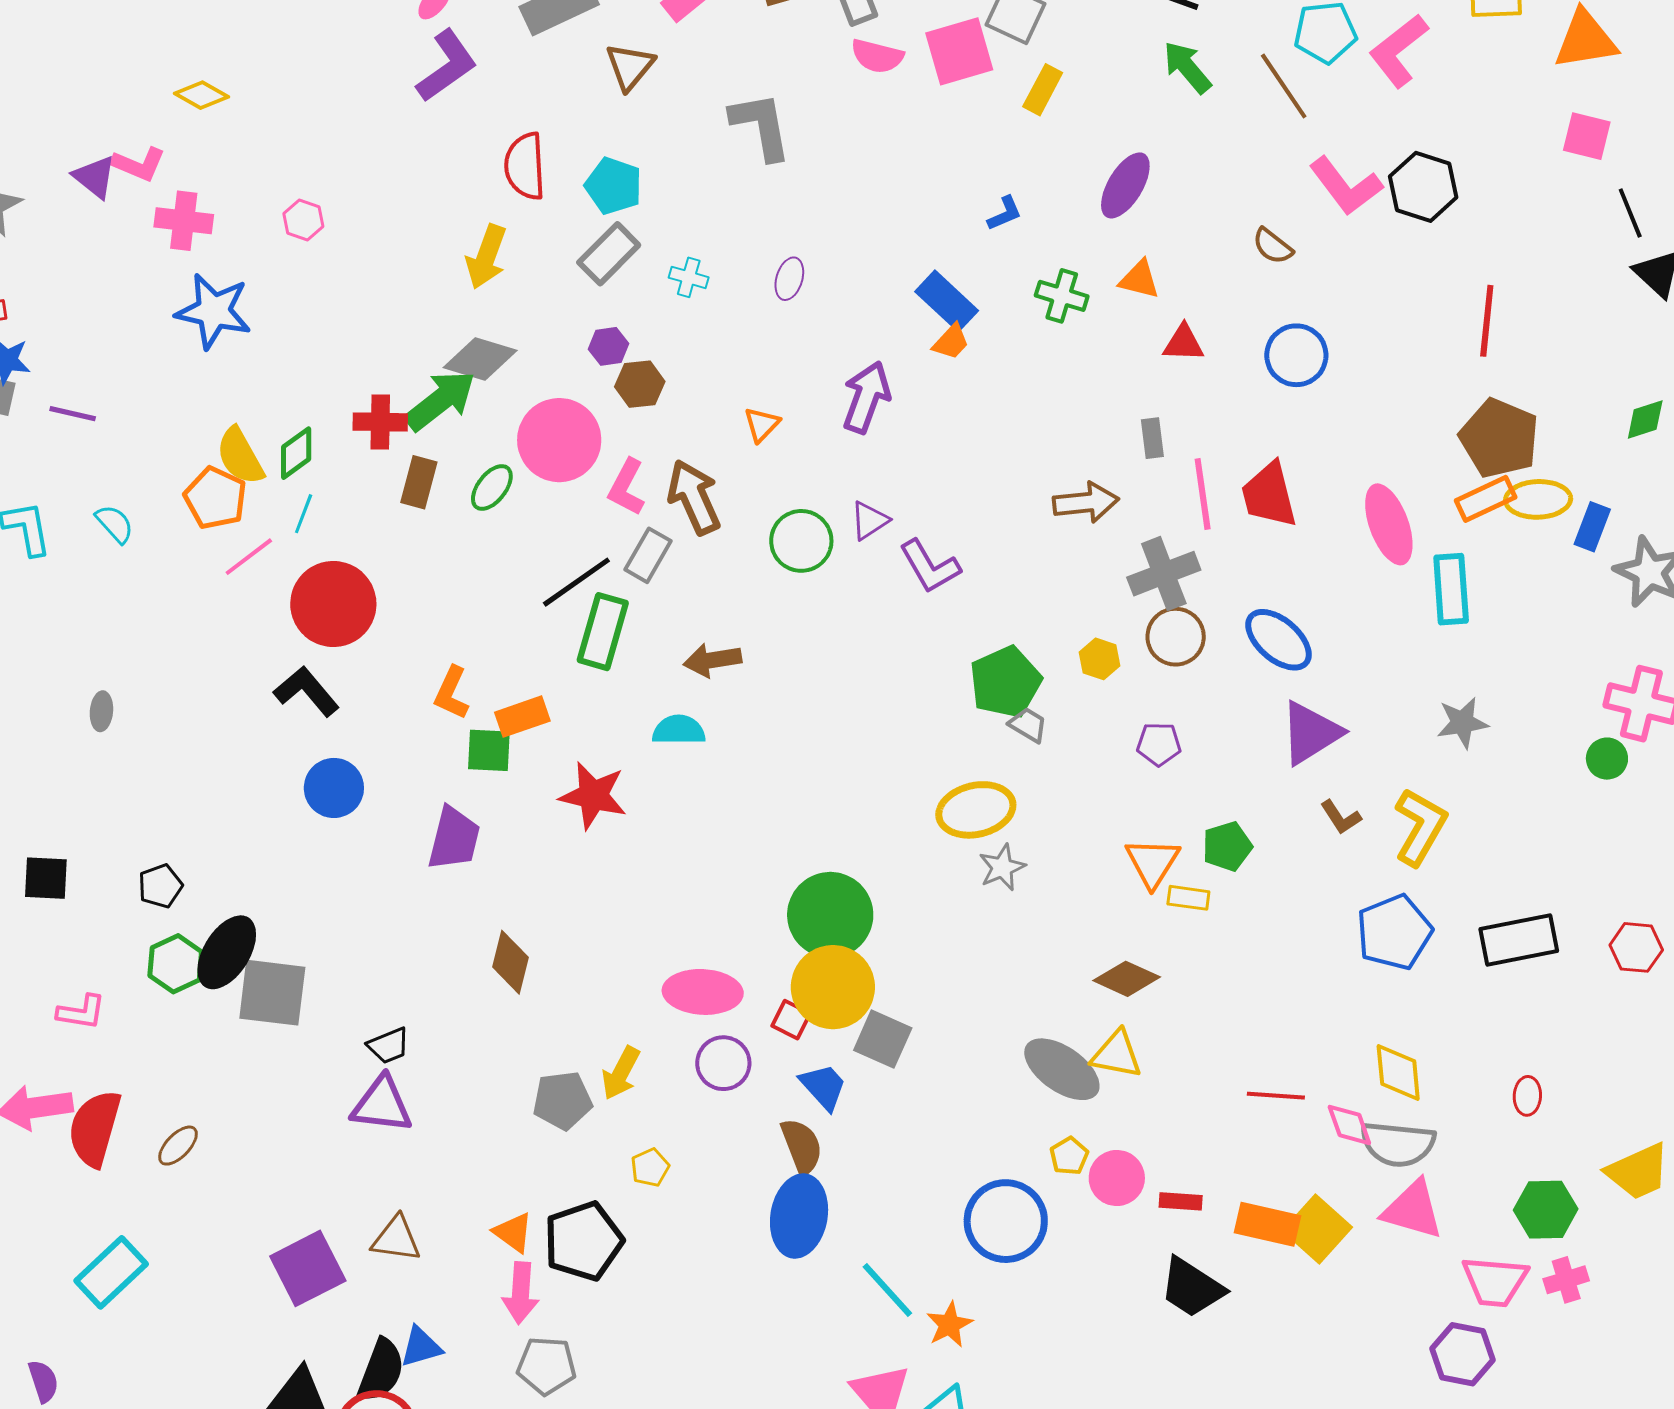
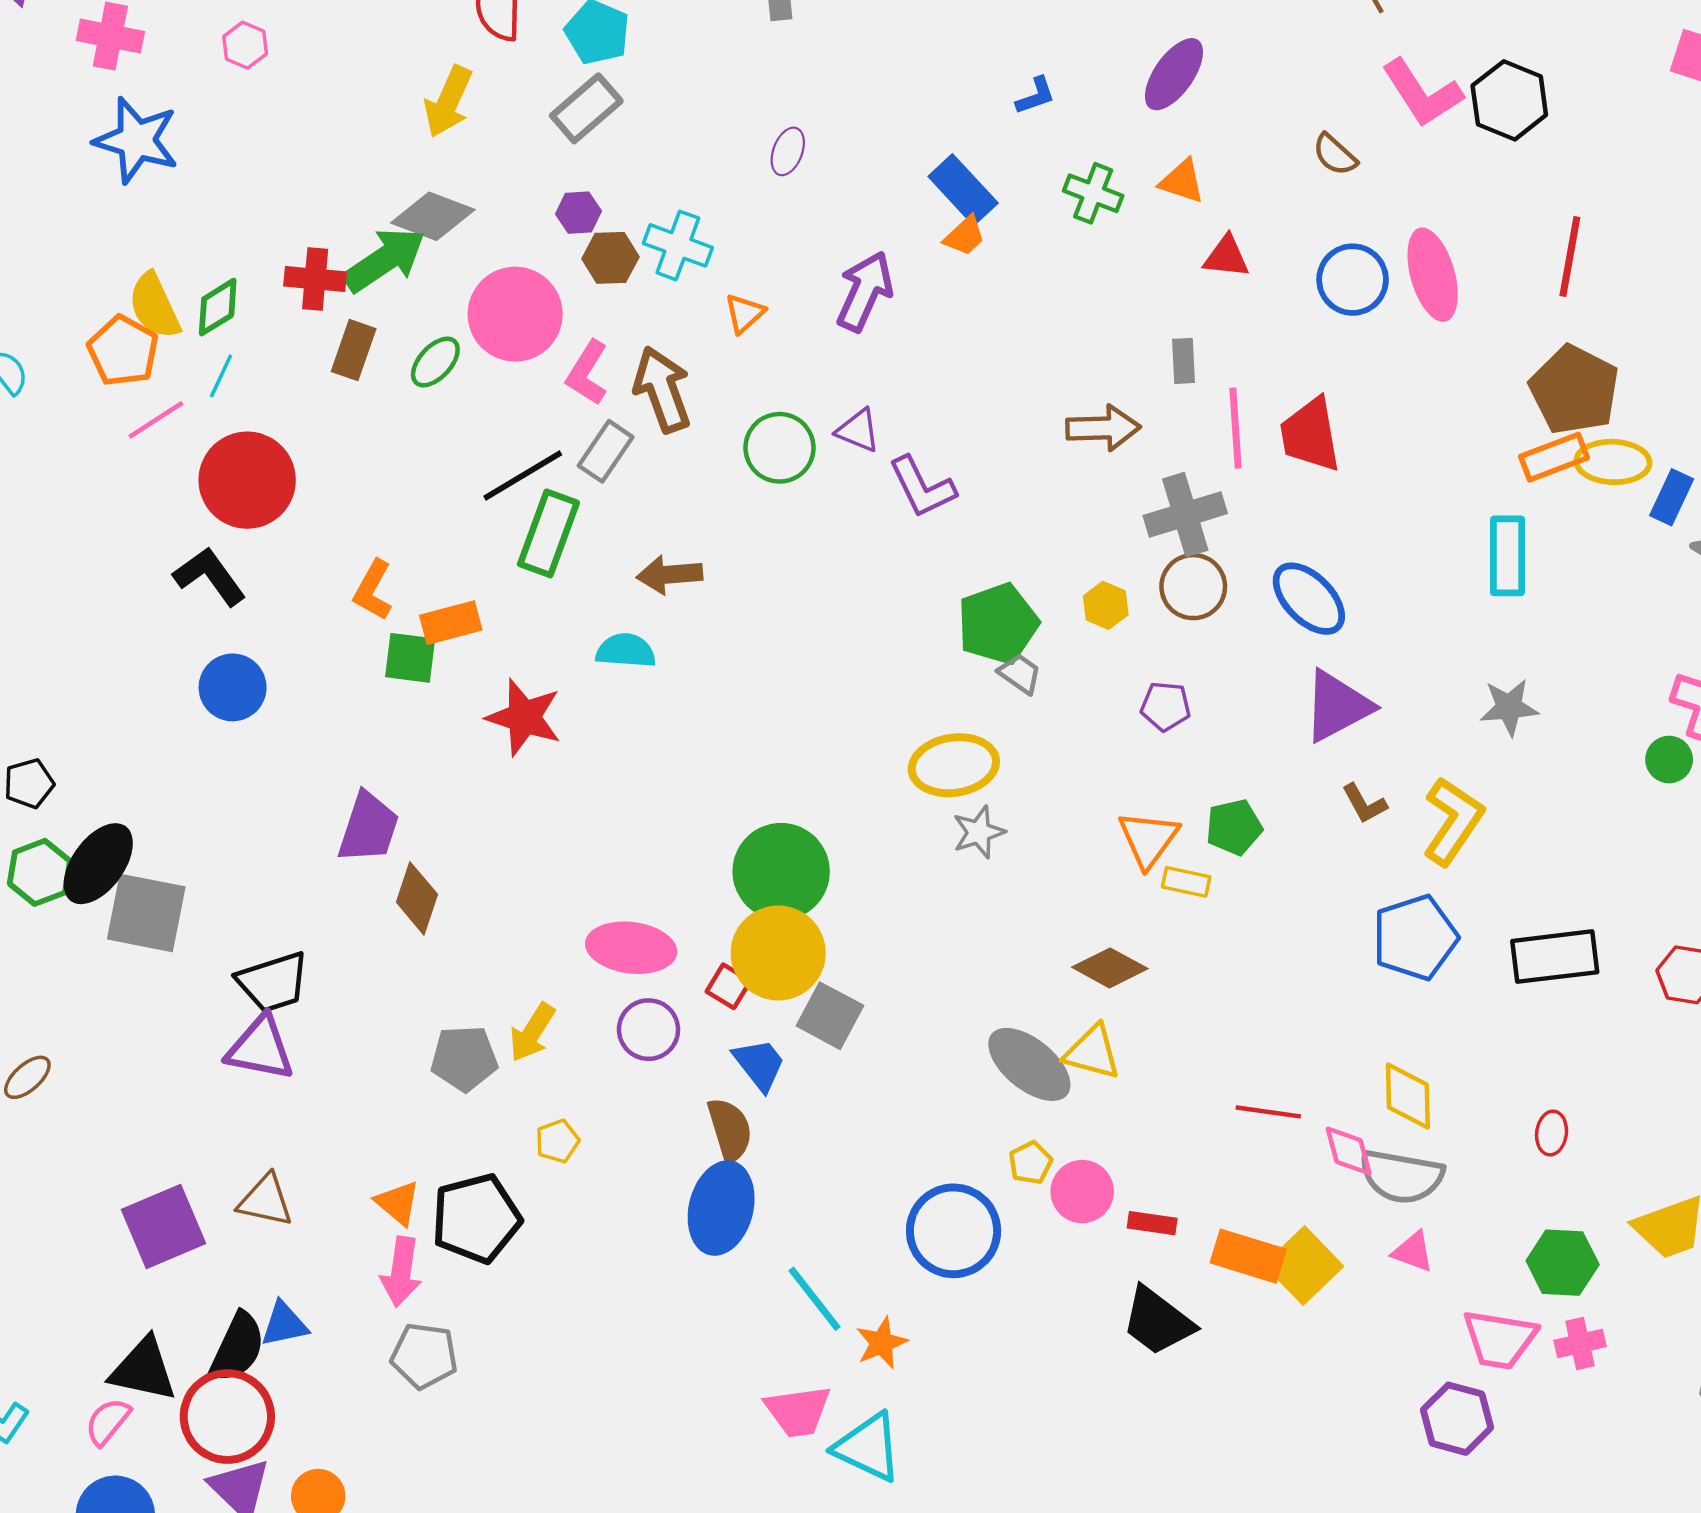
cyan cross: (689, 277) -> (678, 245), moved, size x1.5
purple triangle: (870, 521) -> (858, 430), turned 51
pink ellipse: (1389, 524) -> (1433, 275), moved
purple trapezoid: (454, 839) -> (368, 828), moved
black trapezoid: (389, 1046) -> (273, 982), size x1.5
pink triangle: (1413, 1210) -> (1413, 1252), size x0.6

